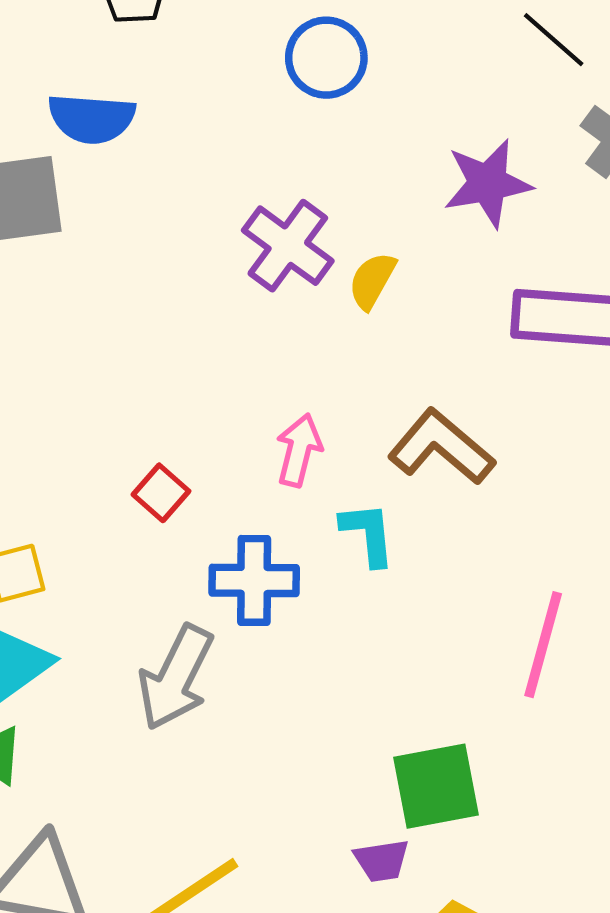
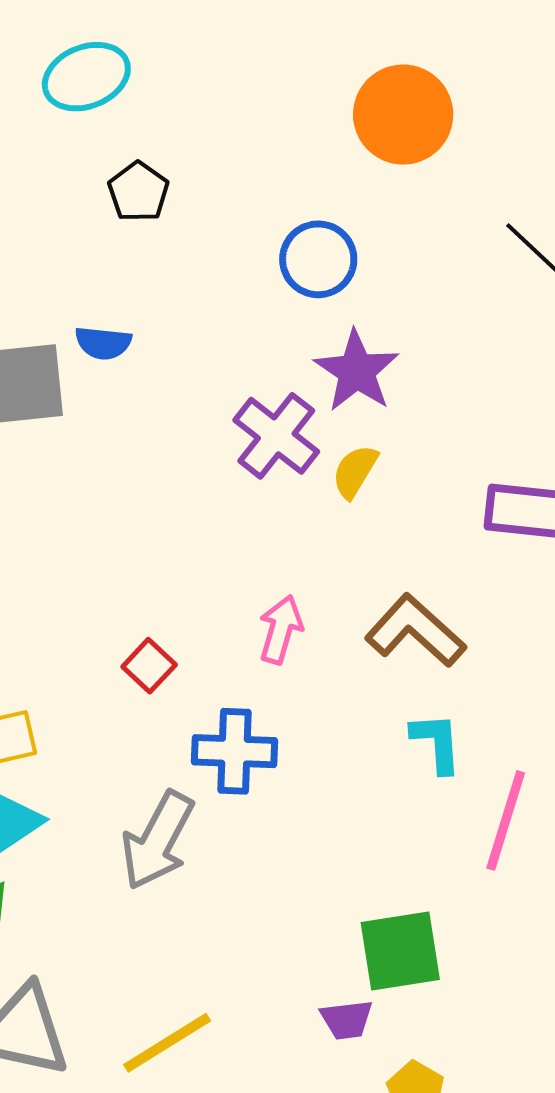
blue semicircle: (92, 118) -> (103, 343), moved, size x0.7
purple star: (488, 183) -> (357, 371), moved, turned -30
cyan L-shape: (368, 534) -> (437, 743), moved

